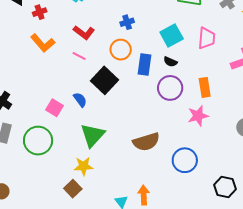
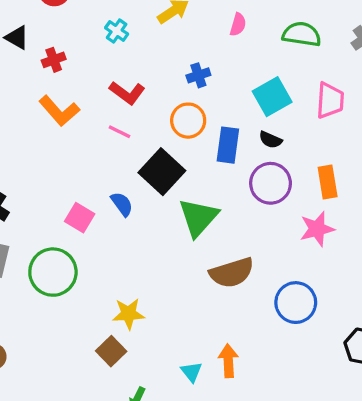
green triangle: (93, 135) -> (198, 217), moved

